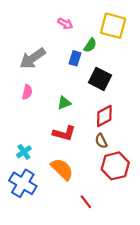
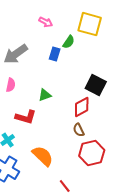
black square: (100, 79) -> (96, 85), moved
red L-shape: (64, 133) -> (26, 117), moved

